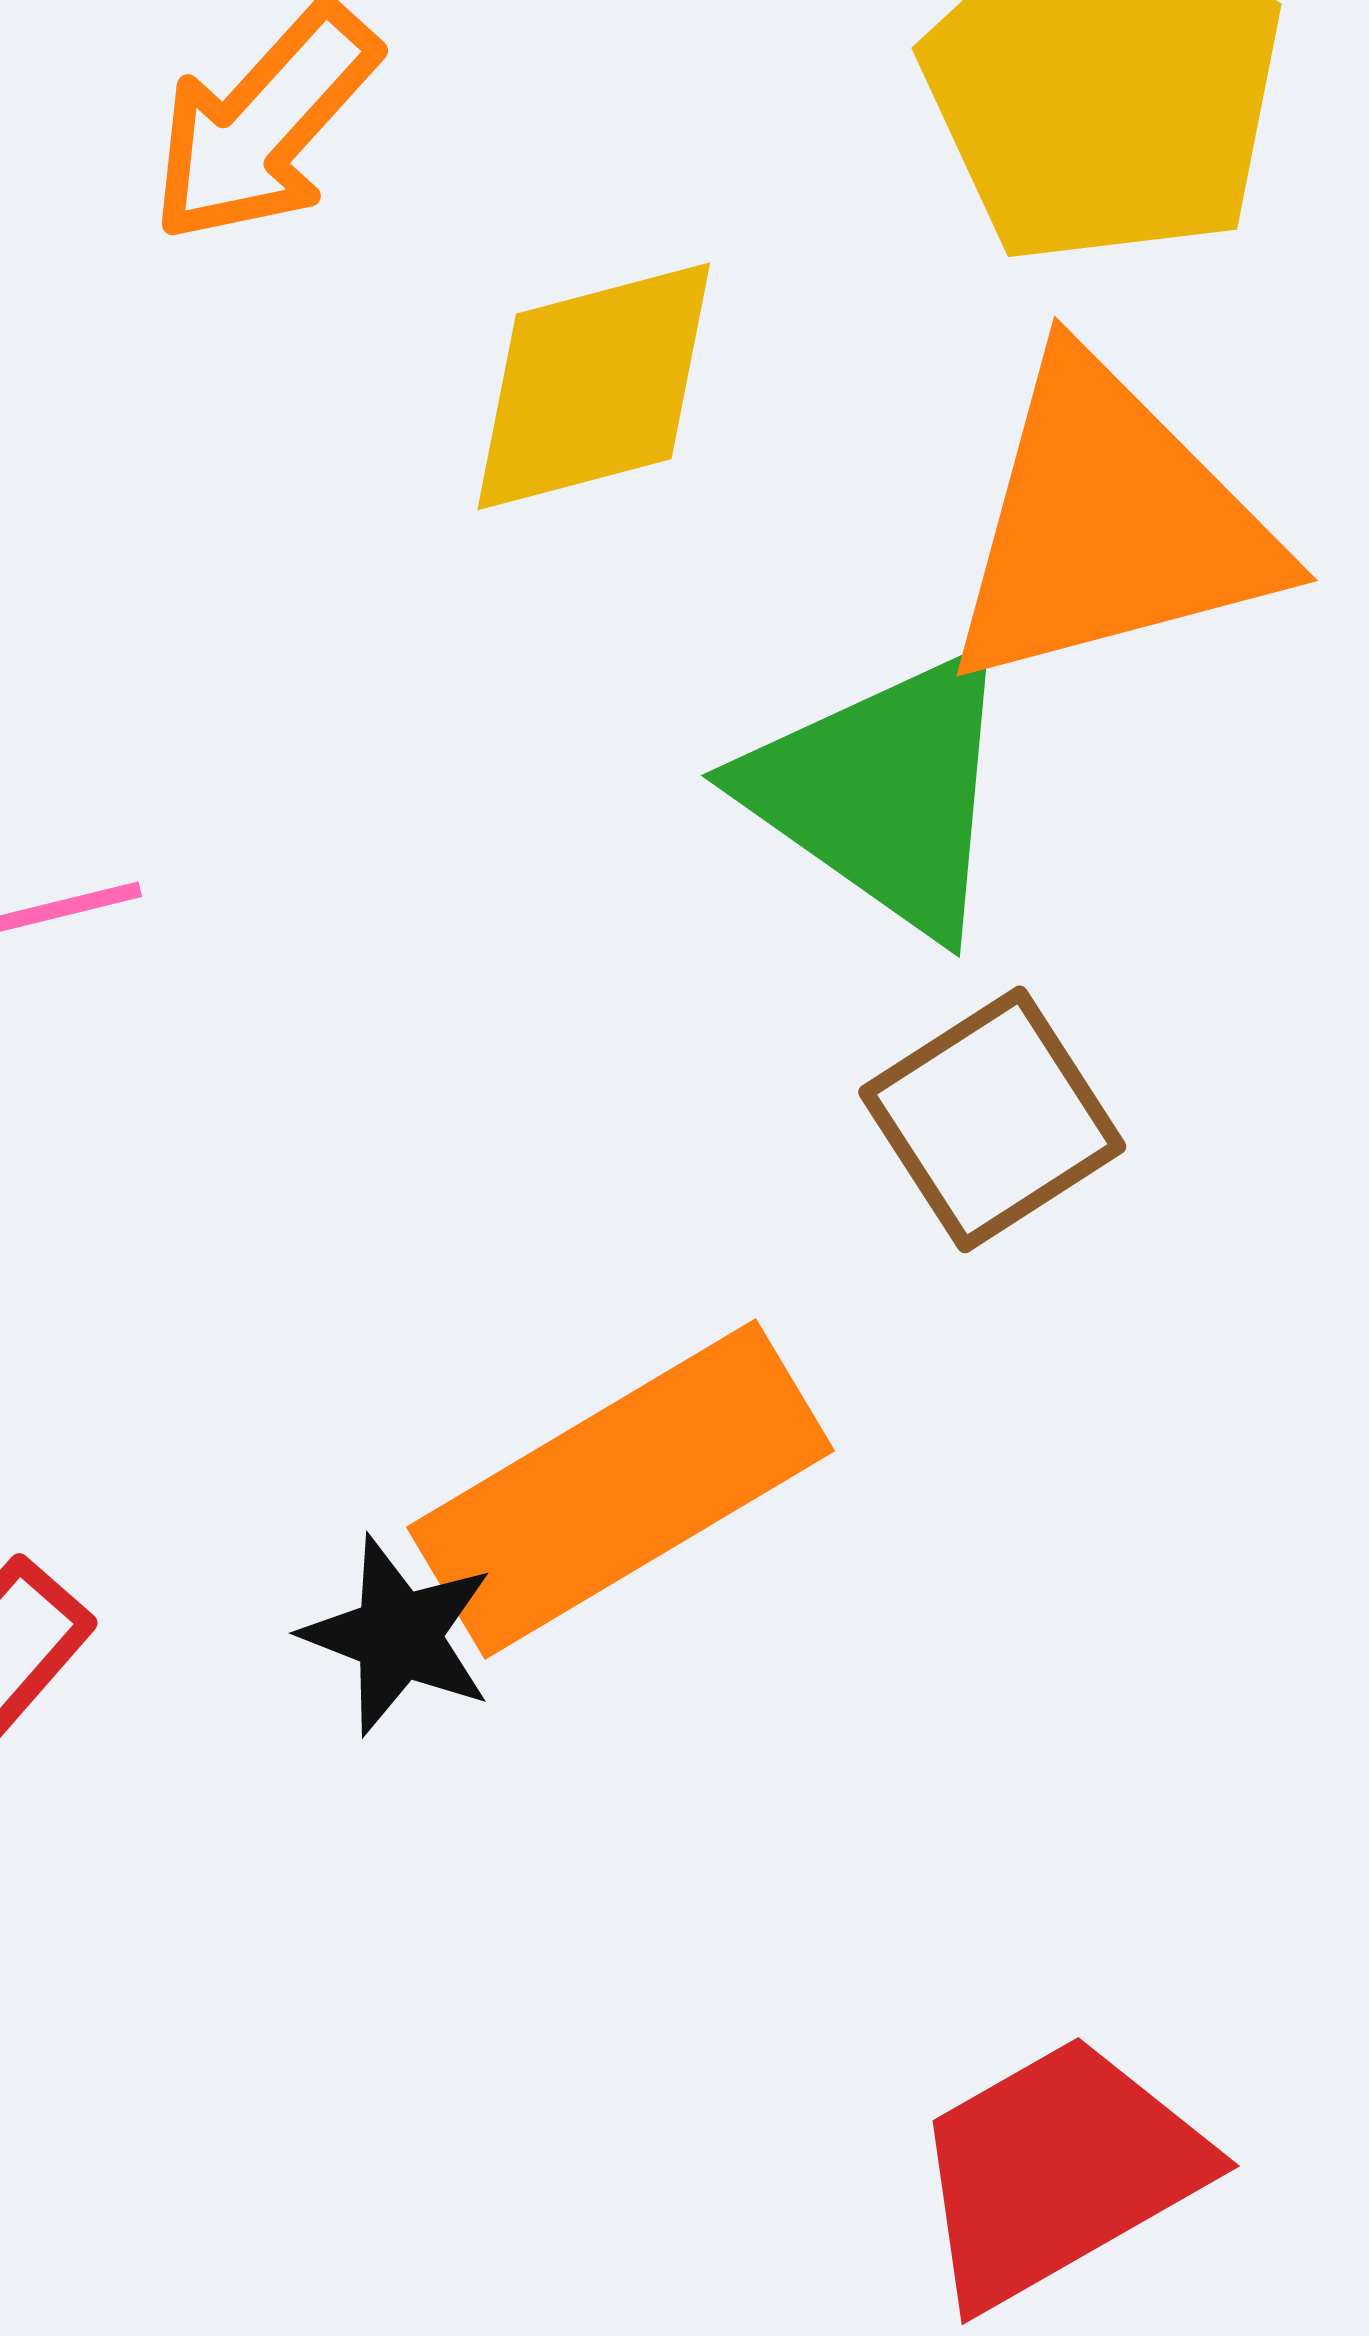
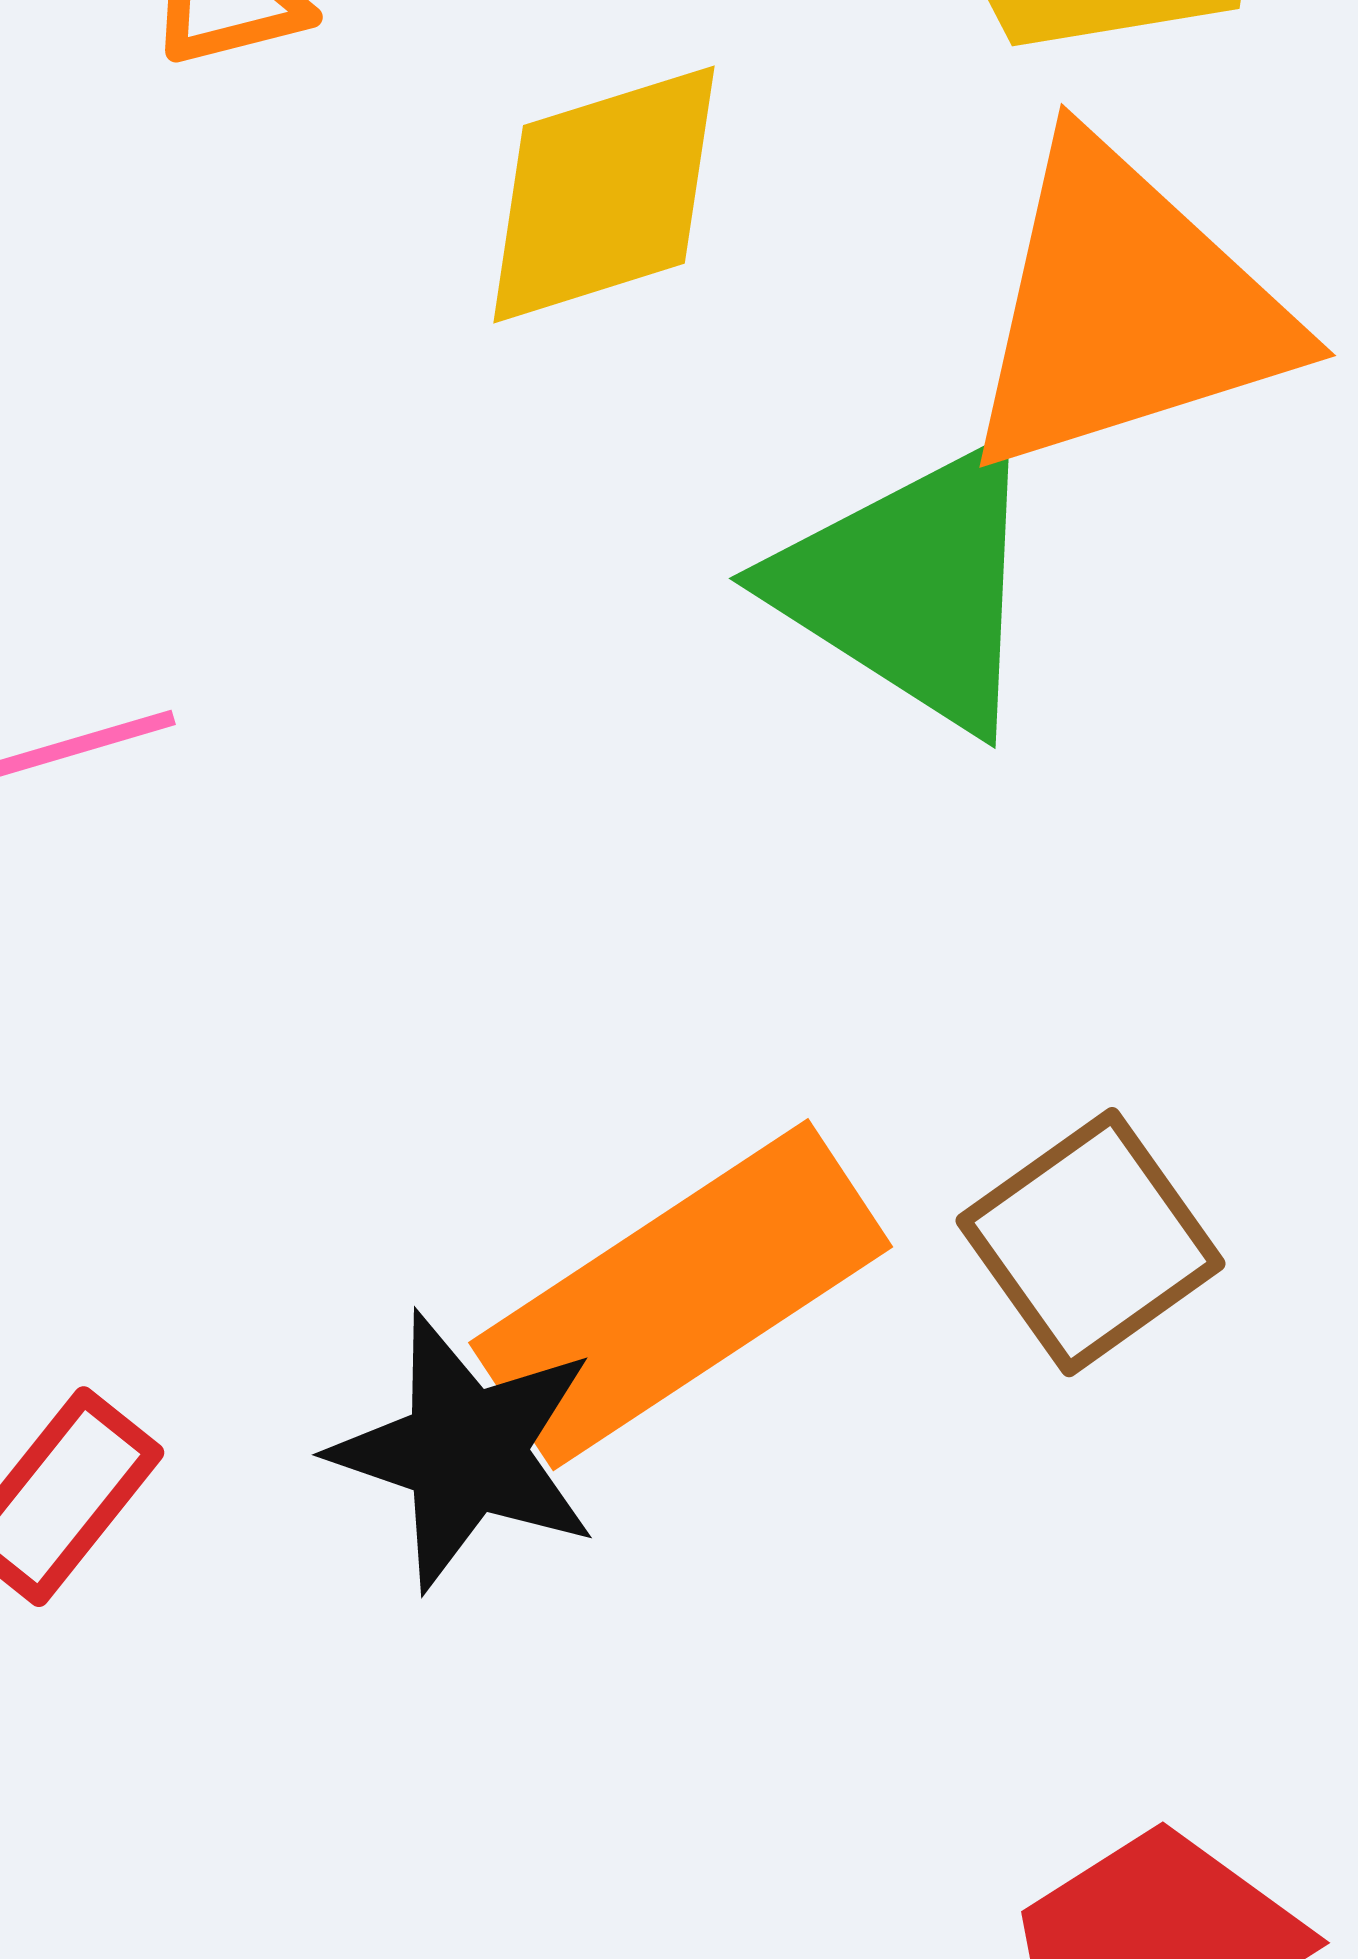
brown square: (992, 1119) -> (1091, 1242), moved
black star: (398, 1635) -> (465, 1451), size x1.4

